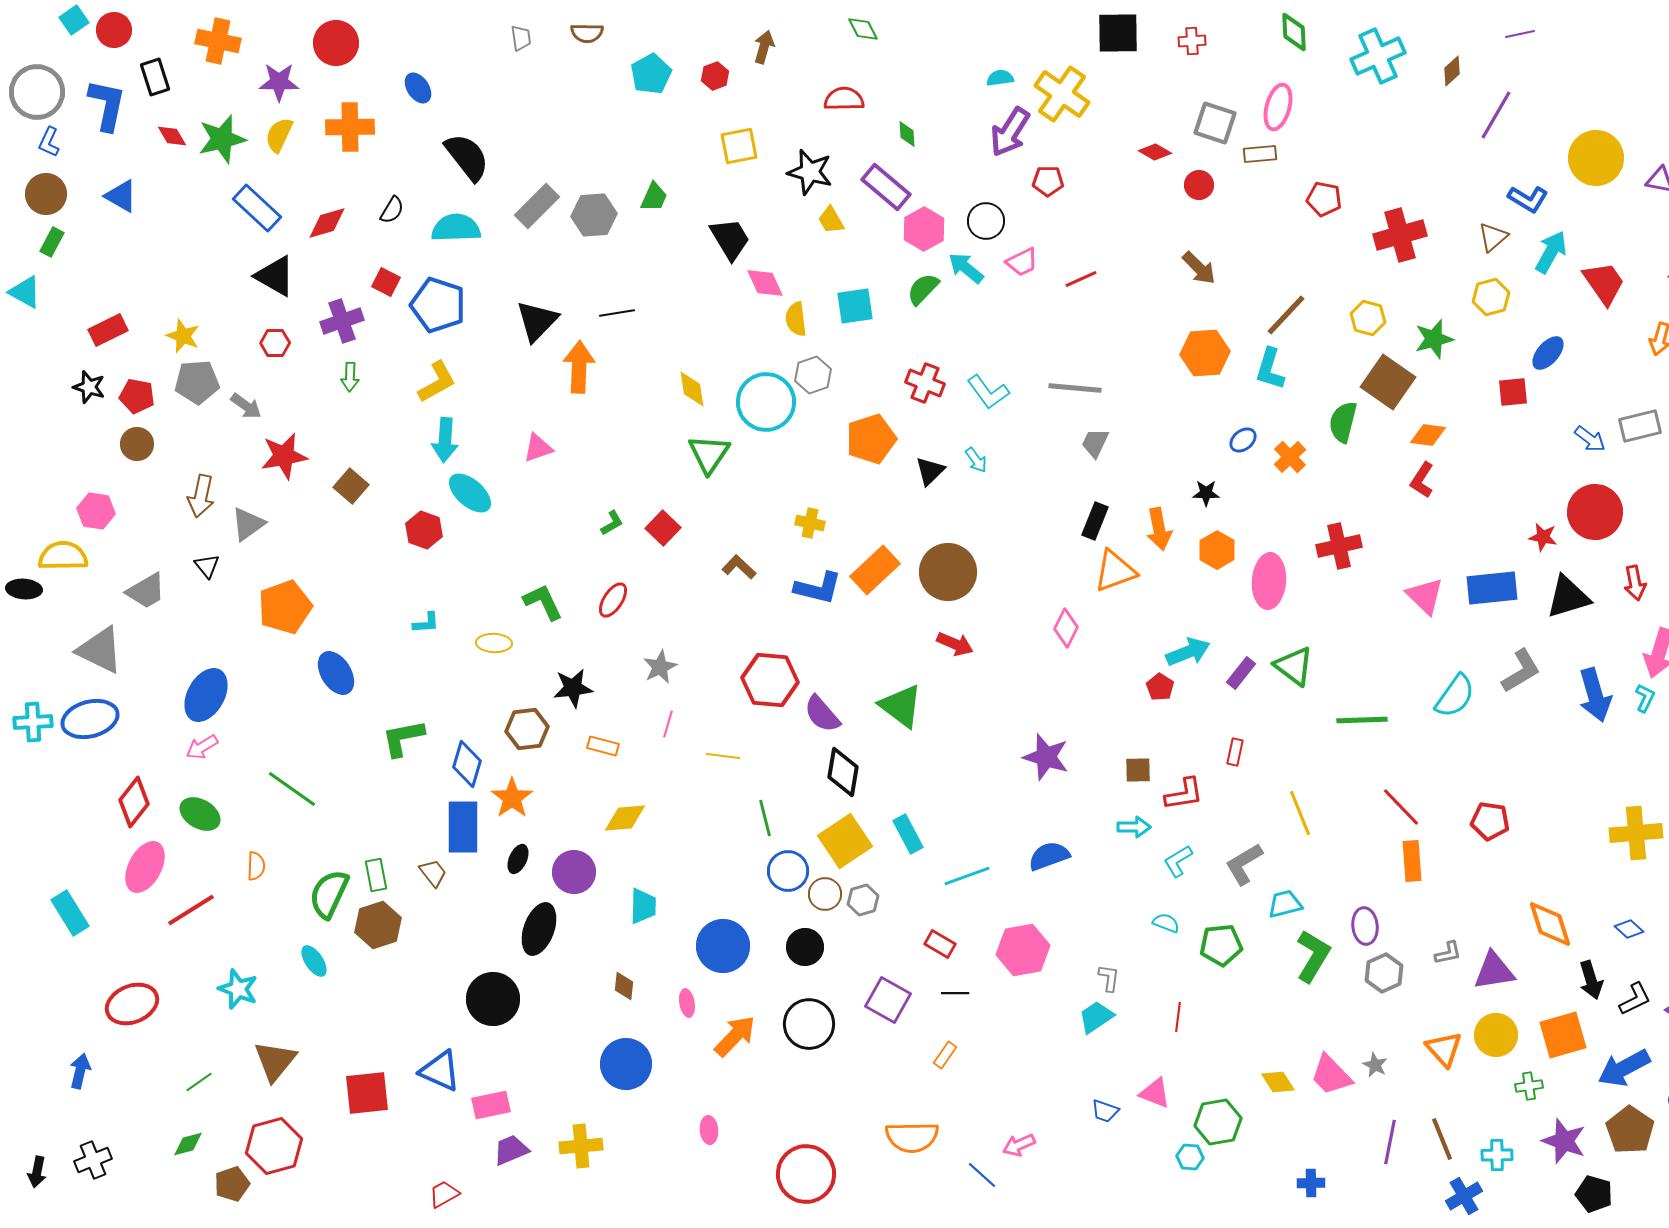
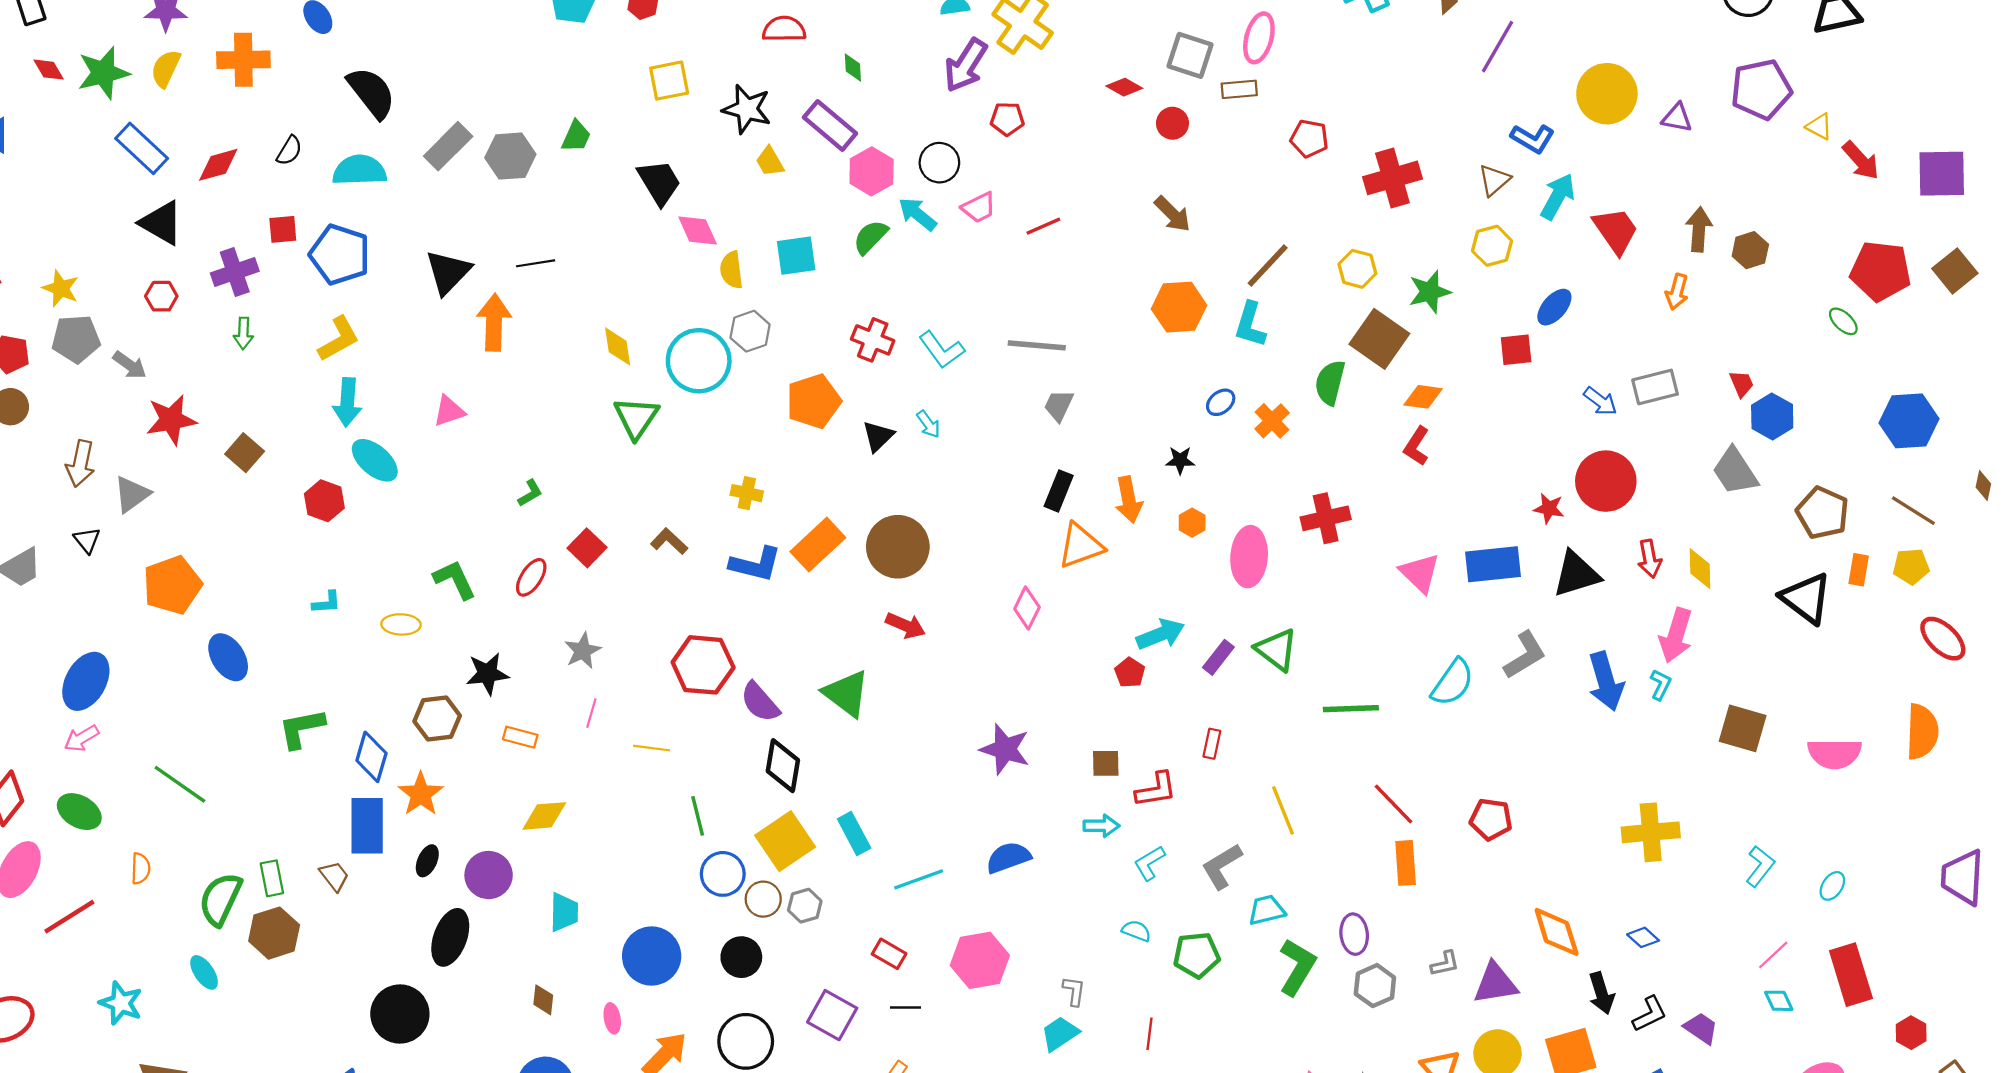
red square: (386, 282) -> (283, 229), turned -32
red square: (663, 528) -> (587, 548), moved
orange hexagon: (1217, 550) -> (1192, 523), size x0.7

